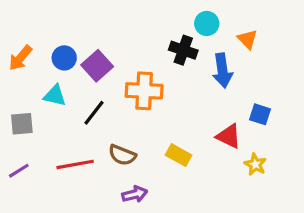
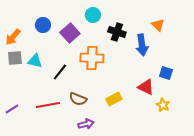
cyan circle: (207, 23) -> (93, 15), moved
blue circle: (64, 58) -> (43, 25), moved
purple square: (97, 66) -> (70, 33), moved
gray square: (22, 124) -> (15, 58), moved
yellow rectangle: (179, 155) -> (114, 99), turned -56

